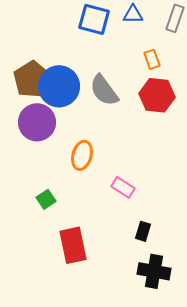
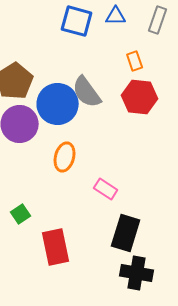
blue circle: (59, 86) -> (58, 104), moved
green square: (46, 199) -> (21, 214), moved
black rectangle: (143, 231) -> (126, 233), size x1.8

